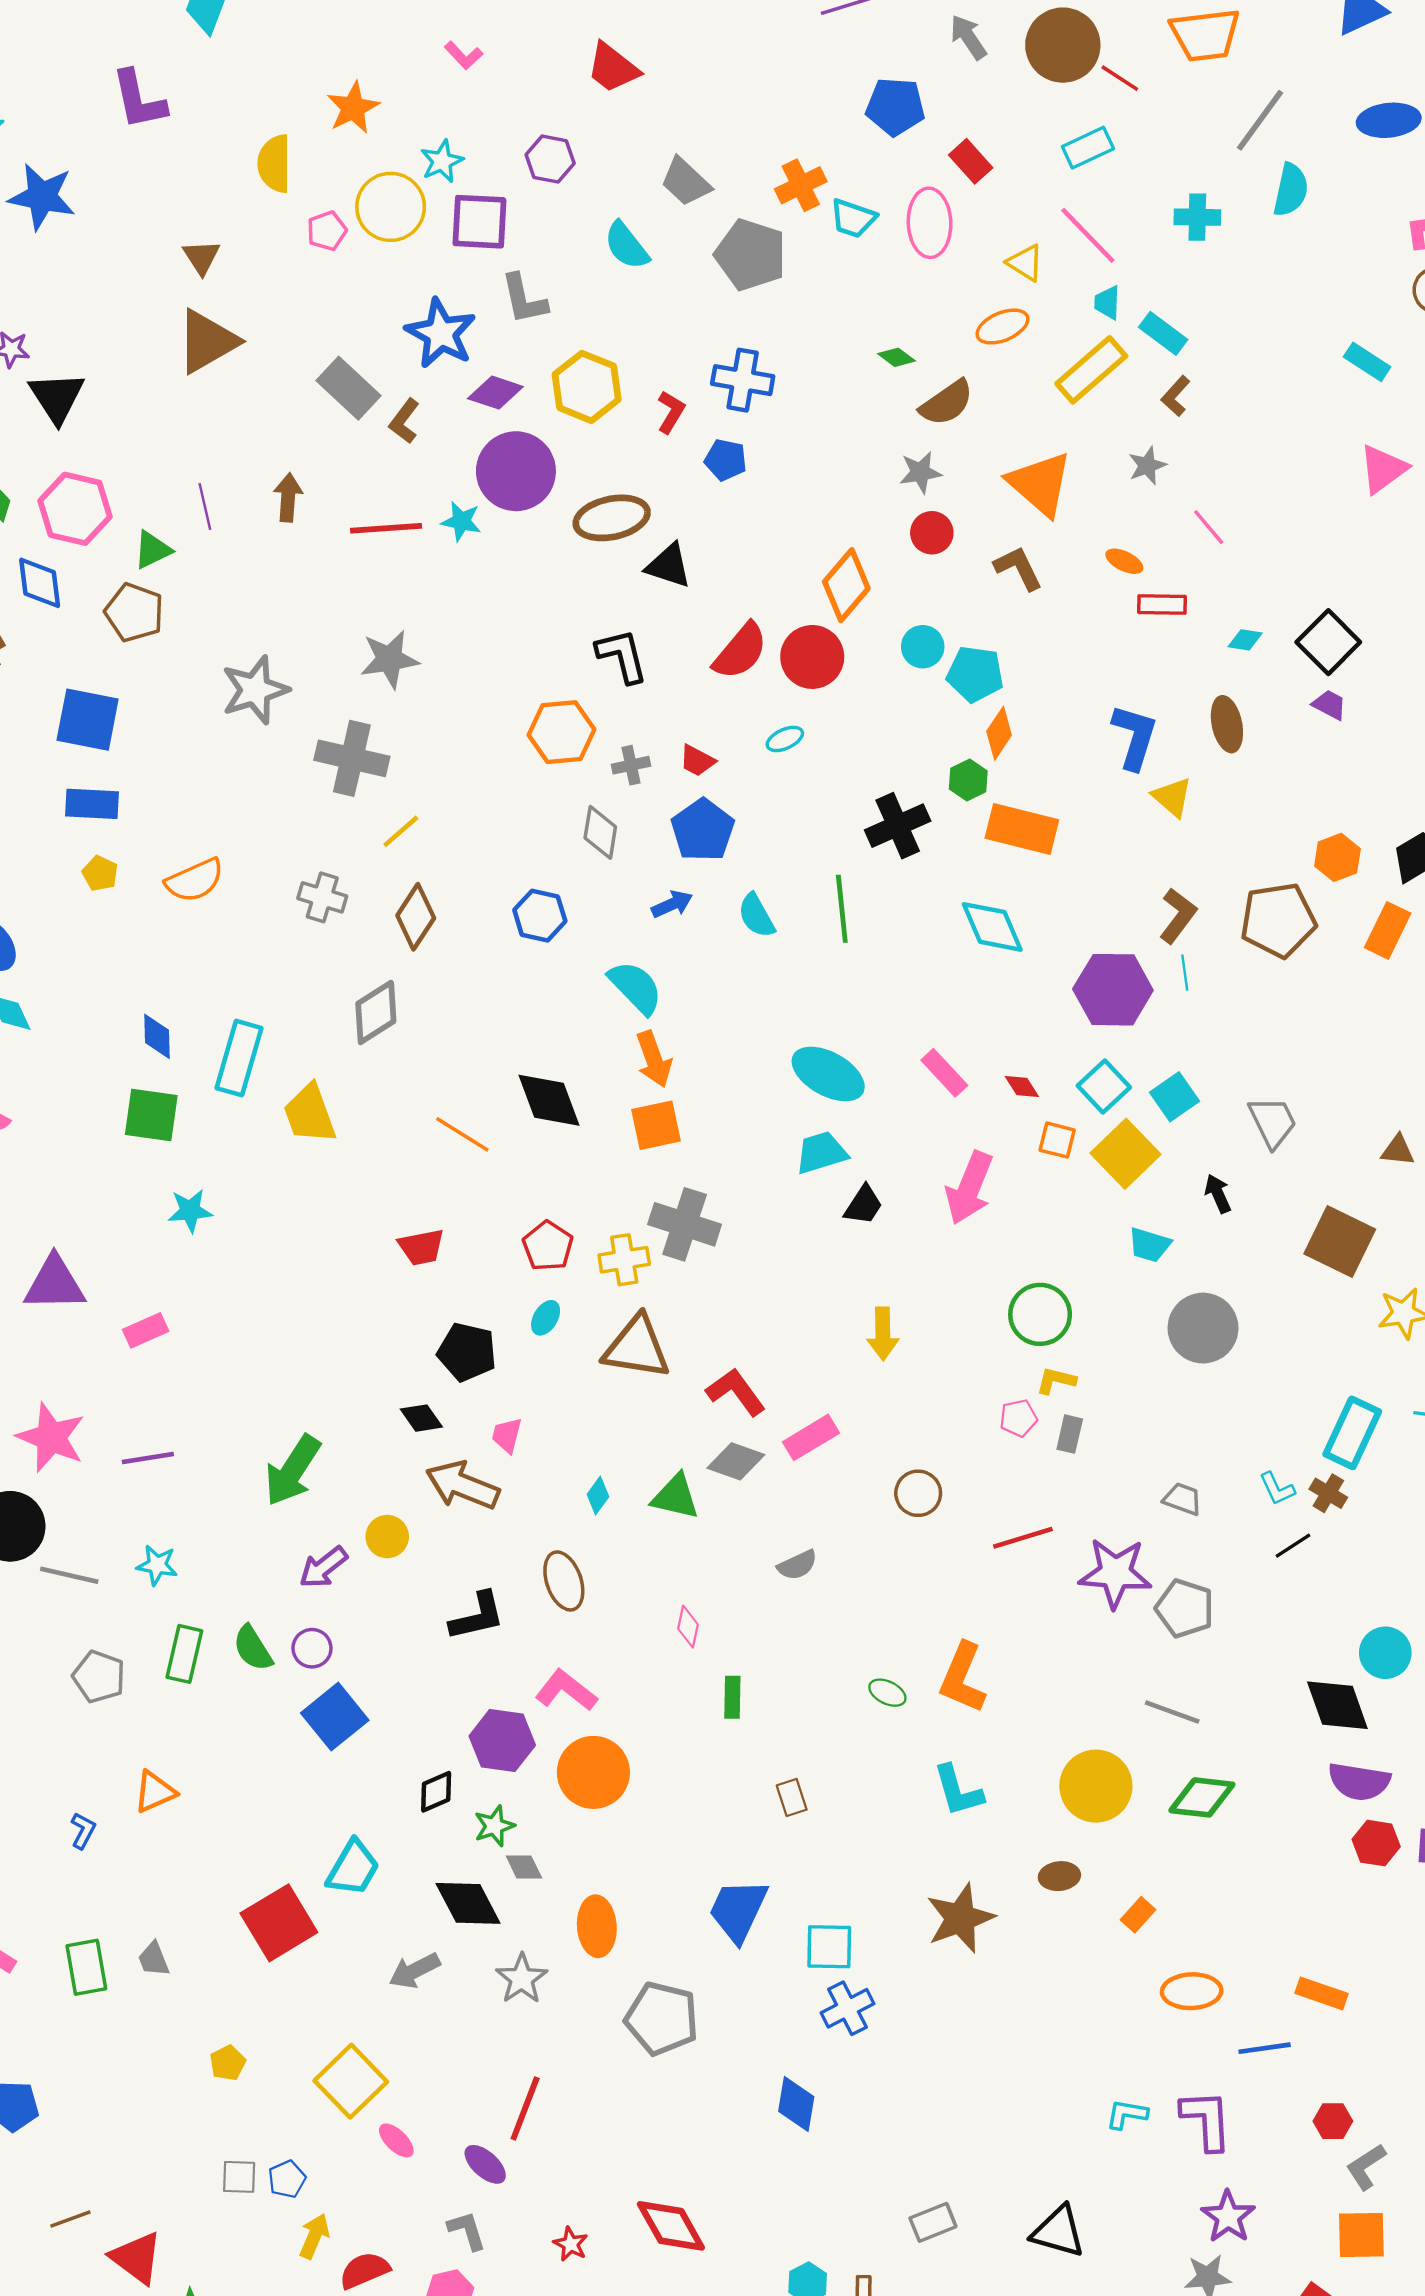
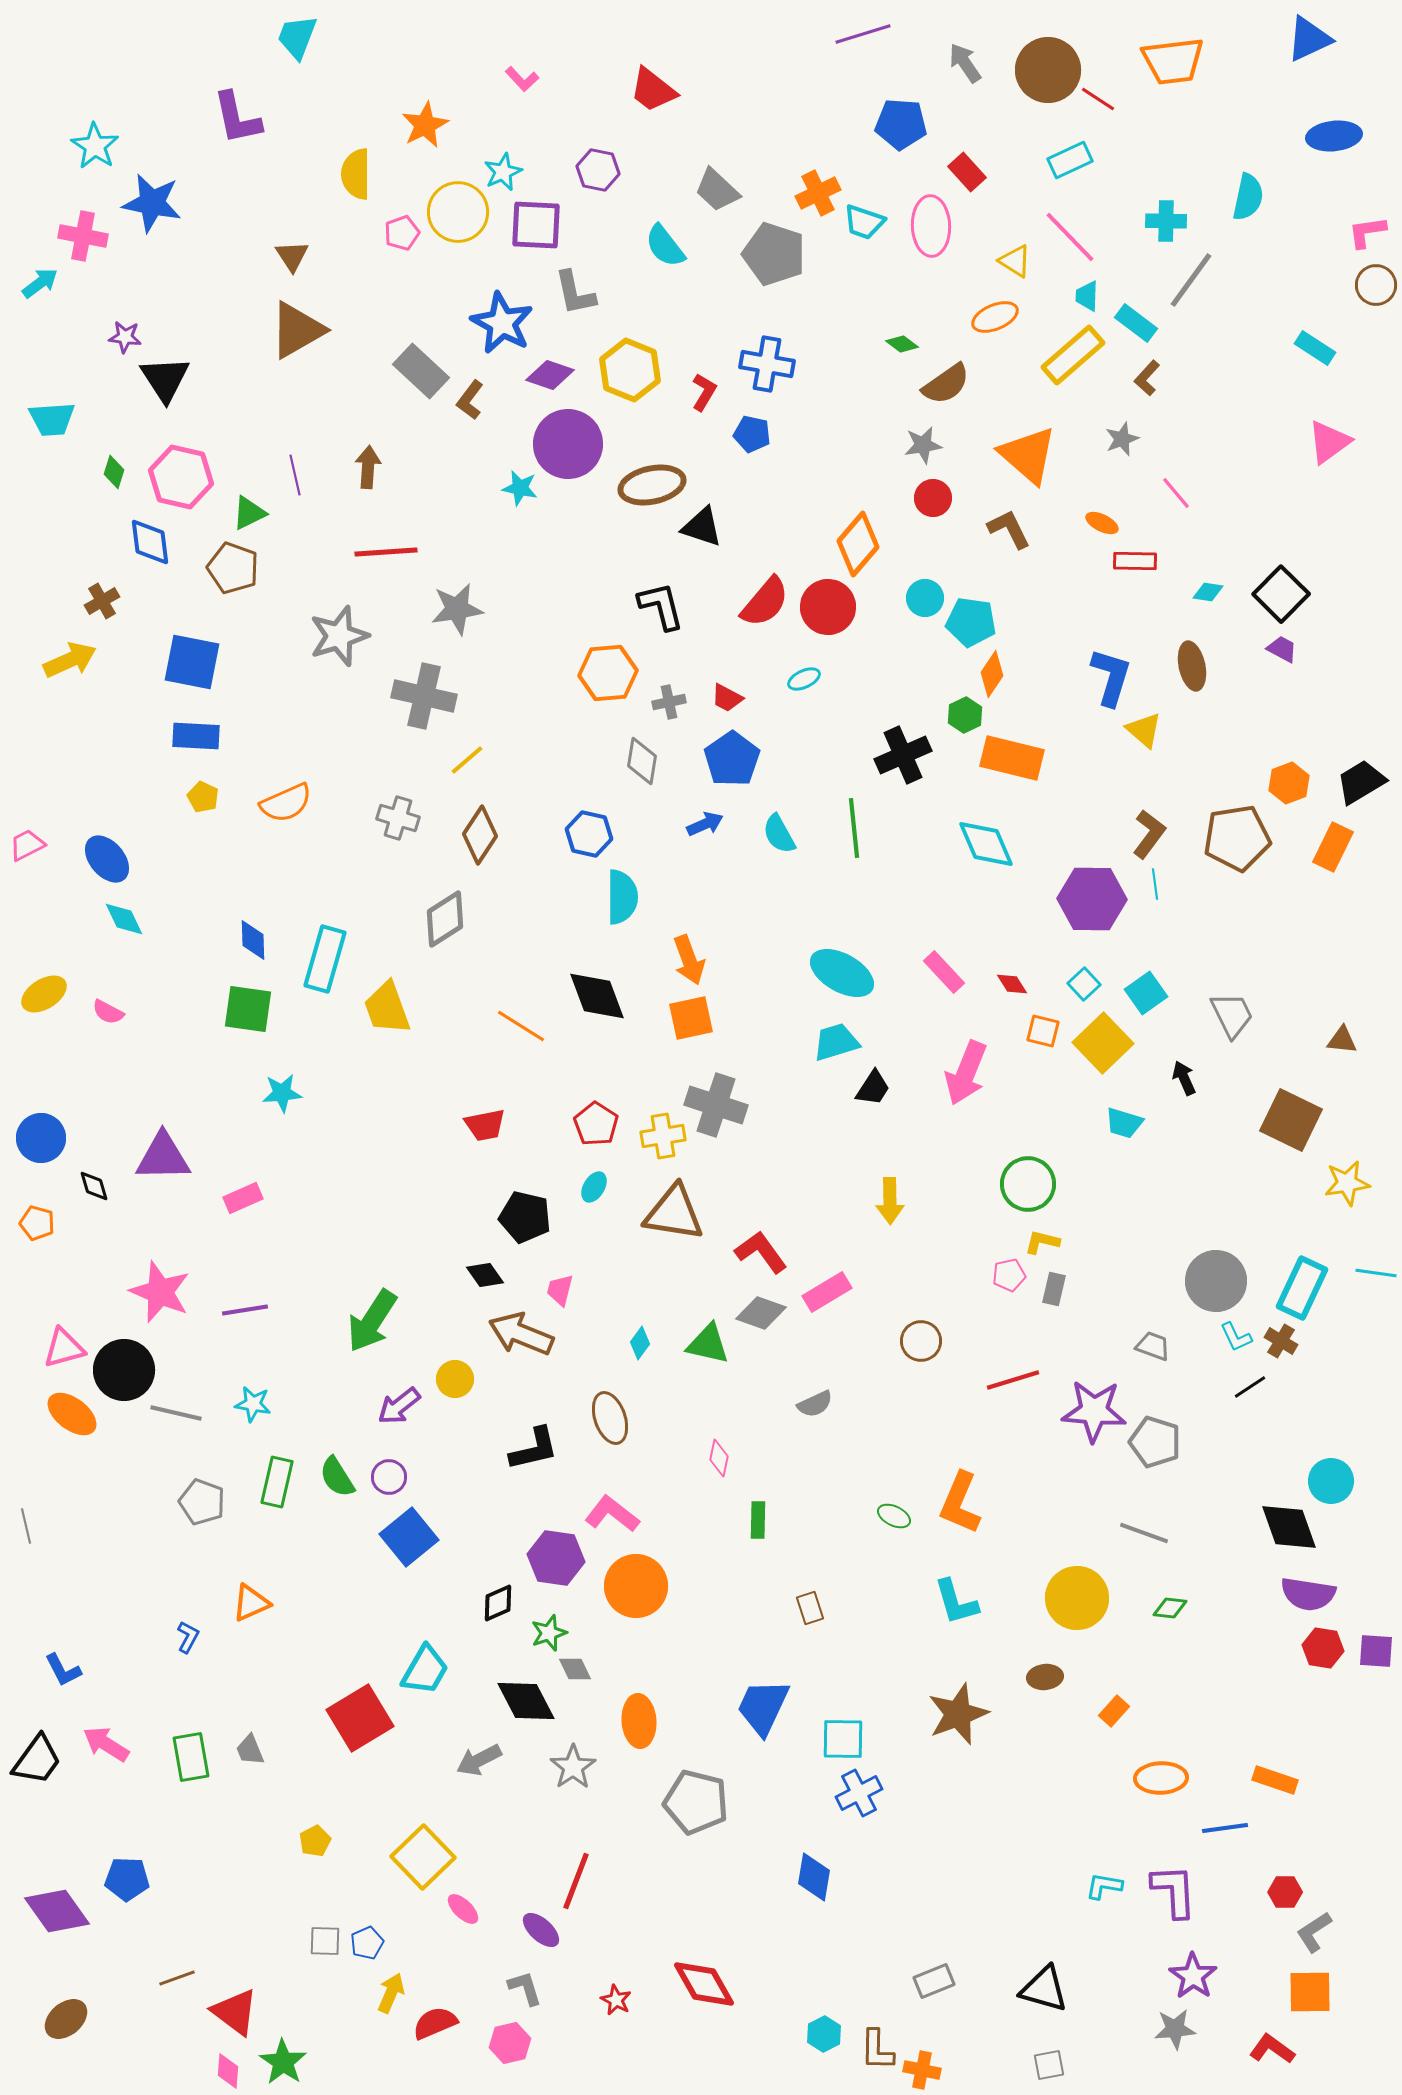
gray line: (1260, 120) -> (1191, 280), moved
red line: (386, 528) -> (386, 552), moved
cyan semicircle: (636, 987) -> (622, 897), moved, turned 44
cyan square: (1104, 1086) -> (1084, 984), size x0.7
gray circle: (1203, 1328) -> (1216, 1281), moved
green diamond: (1202, 1797) -> (1170, 1608), size x0.6

